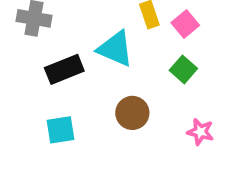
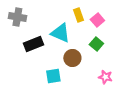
brown circle: (132, 113) -> (72, 58), moved
cyan square: (61, 130) -> (53, 76), moved

